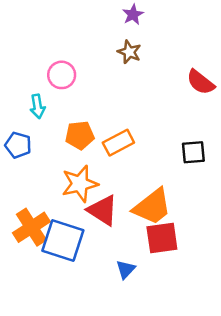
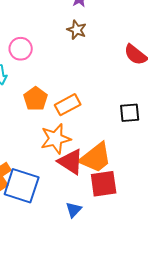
orange pentagon: (80, 135) -> (36, 99), turned -30
orange star: (80, 184) -> (56, 139), moved
red triangle: (103, 210) -> (71, 162), moved

